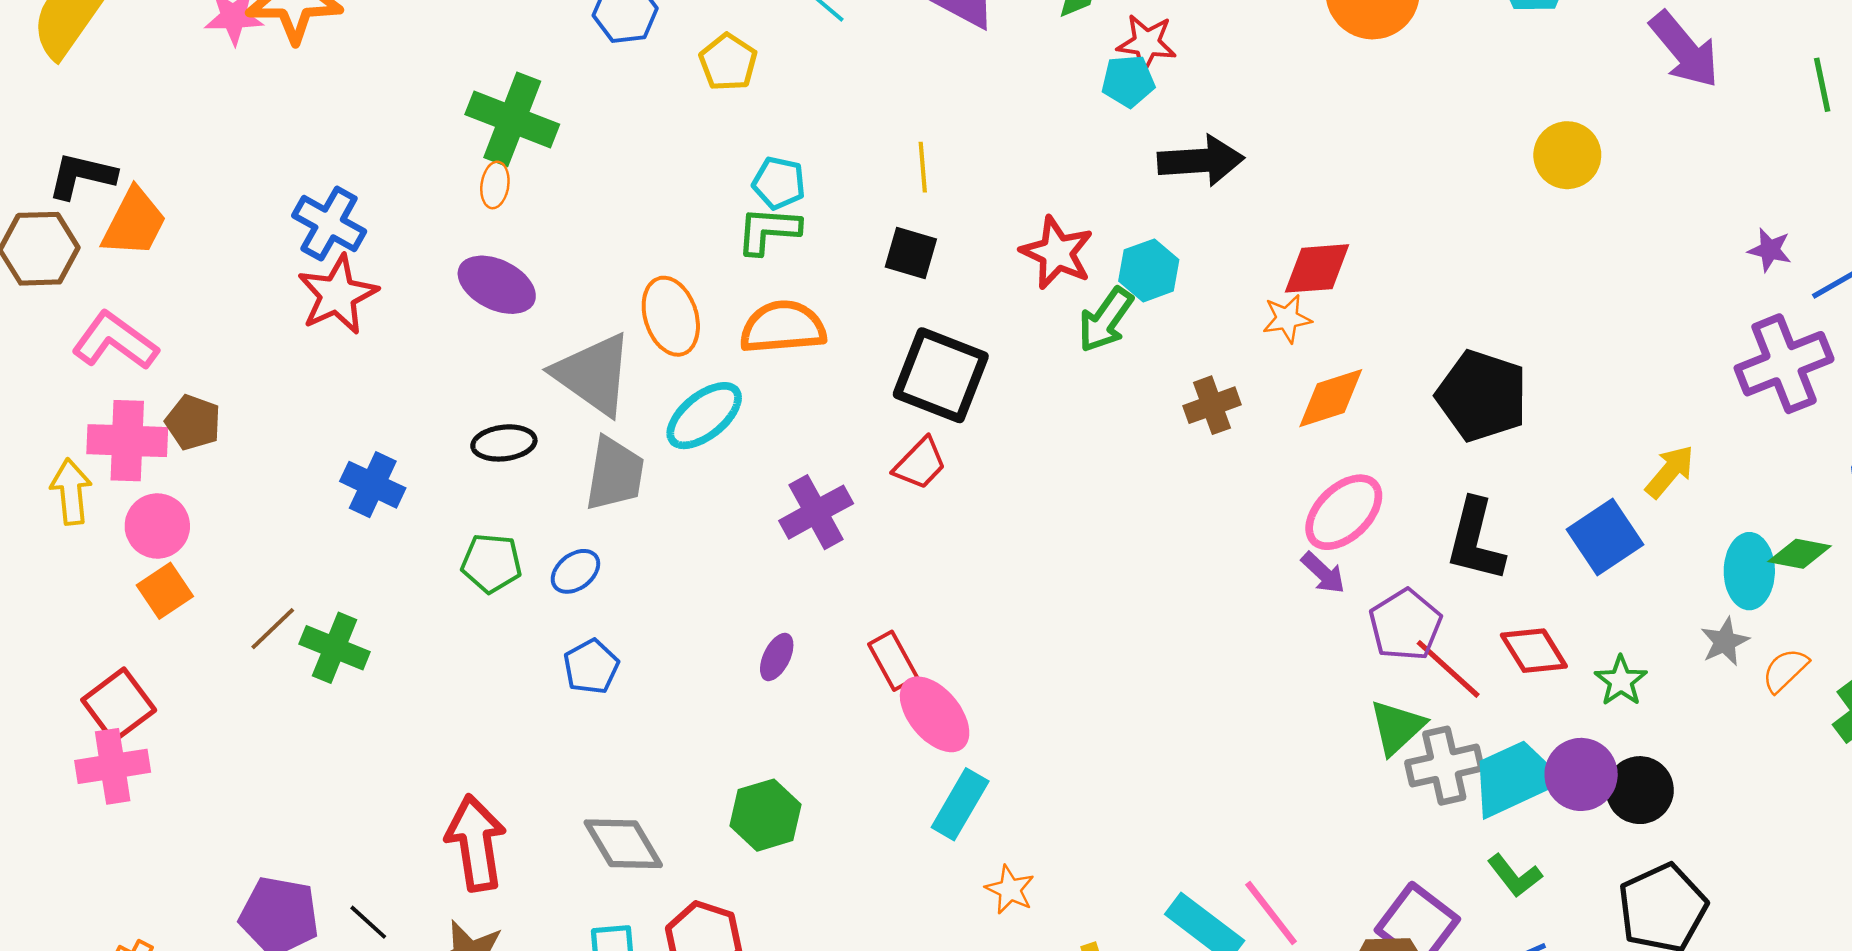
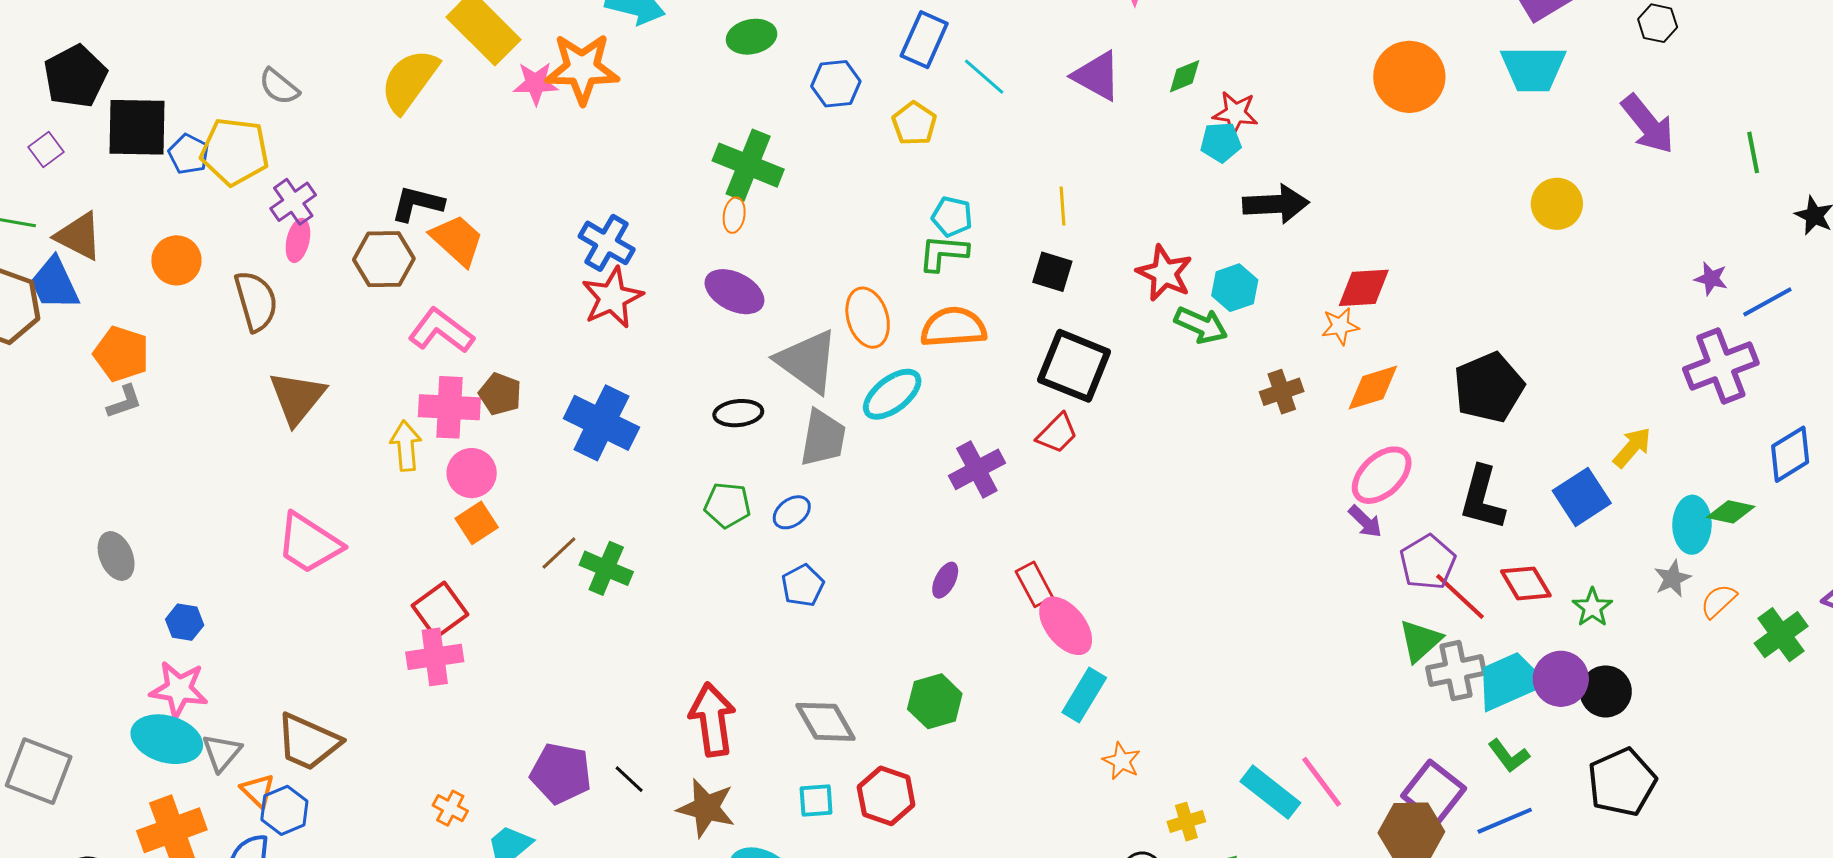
orange trapezoid: (134, 223) -> (457, 240), turned -76
green arrow: (1106, 320) -> (1201, 325), turned -102
black pentagon: (1482, 396) -> (1489, 387), turned 30
blue cross: (373, 485) -> (601, 423), moved, size x1.5

